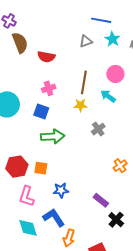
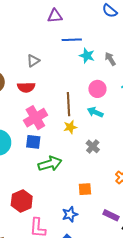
gray triangle: (86, 41) -> (33, 61), moved
pink cross: (49, 88) -> (35, 118), size x1.6
orange square: (41, 168) -> (85, 189), moved

